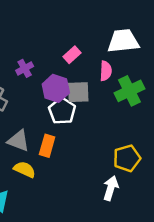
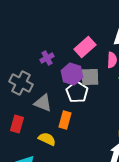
pink rectangle: (72, 55) -> (85, 47), size x1.5
gray triangle: (18, 141) -> (43, 103), moved

